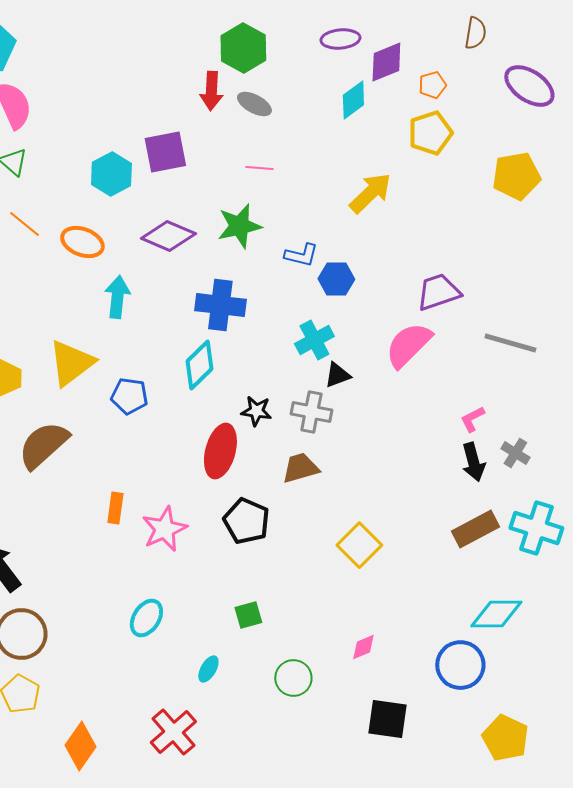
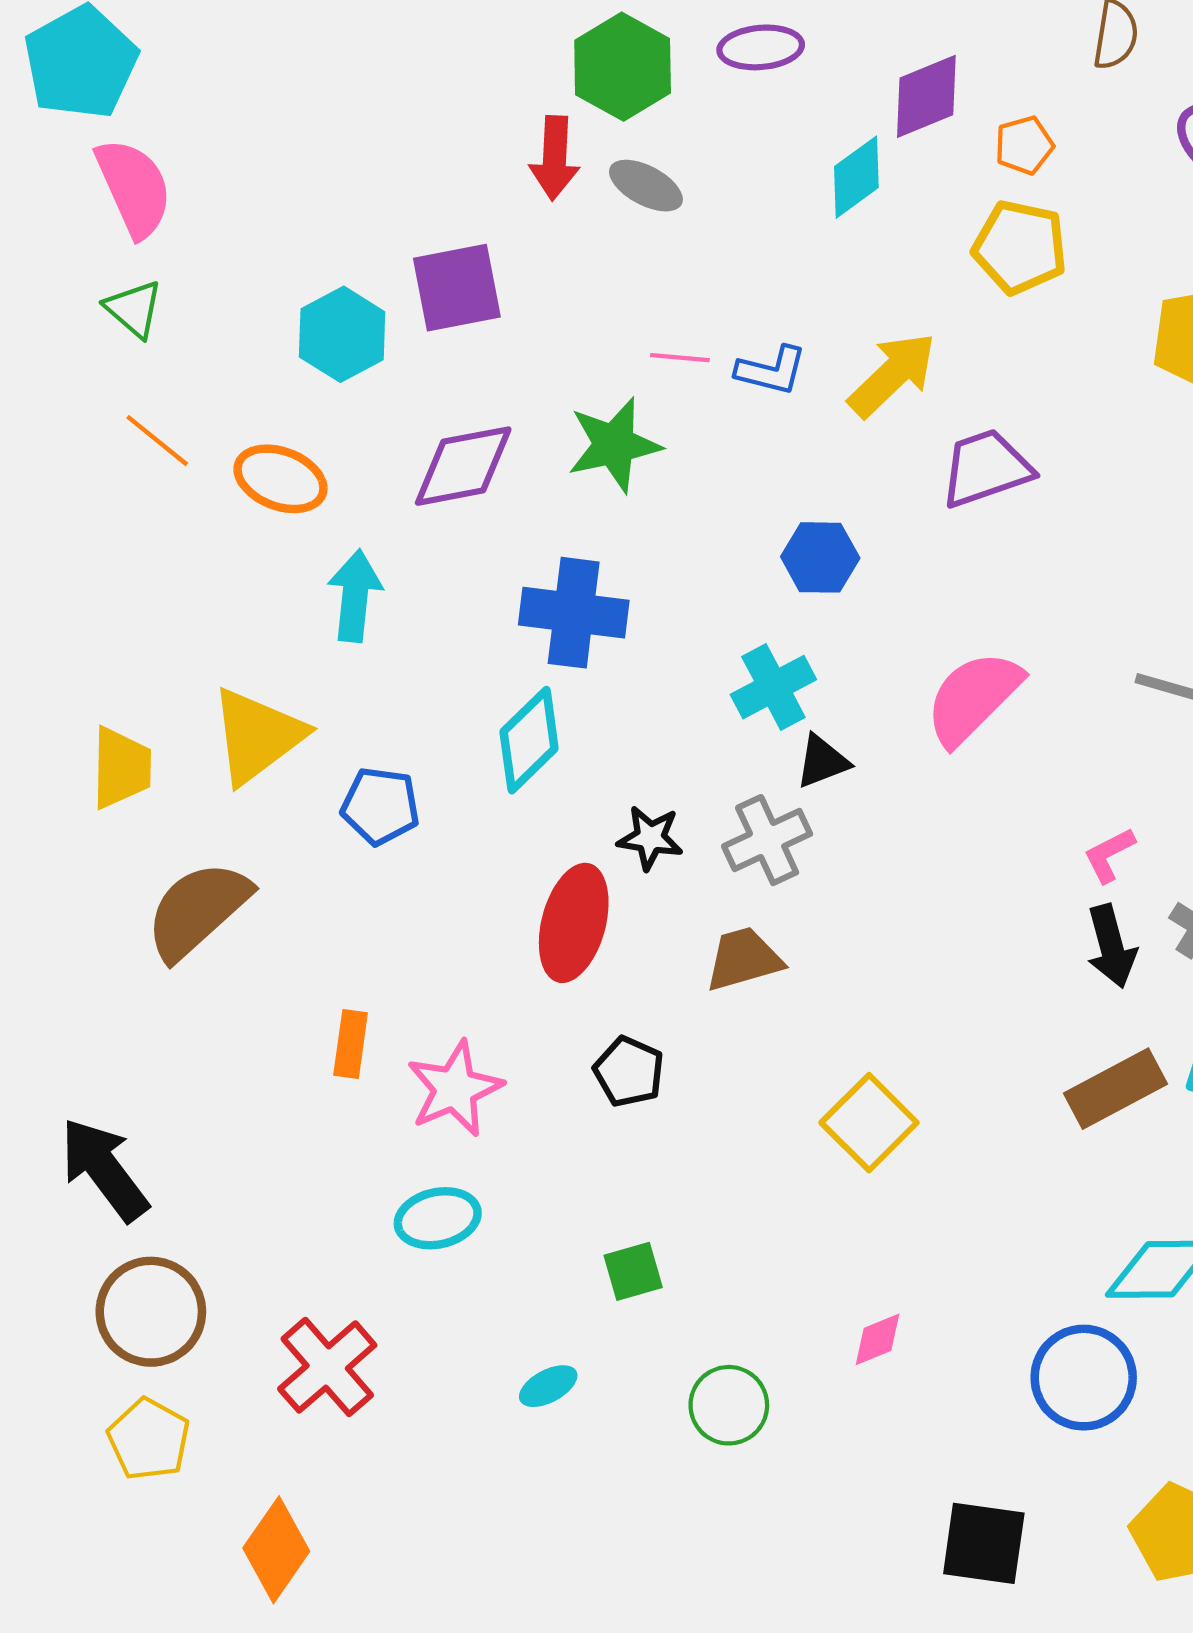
purple ellipse: (340, 39) -> (761, 47), moved
yellow pentagon: (430, 133) -> (1020, 247), turned 30
pink line: (259, 168) -> (680, 358), moved
purple diamond: (168, 236) -> (463, 466), turned -34
blue L-shape: (301, 255) -> (771, 370), moved
purple trapezoid: (438, 292) -> (986, 468), moved
gray cross: (311, 412) -> (767, 840), turned -36
black pentagon: (246, 521) -> (629, 1072), size x0.7
cyan ellipse: (146, 618) -> (438, 1218), moved, turned 45
cyan ellipse: (208, 669) -> (548, 1386), turned 32
black square: (387, 719) -> (984, 1543), moved
red cross: (173, 732) -> (327, 1367), moved

